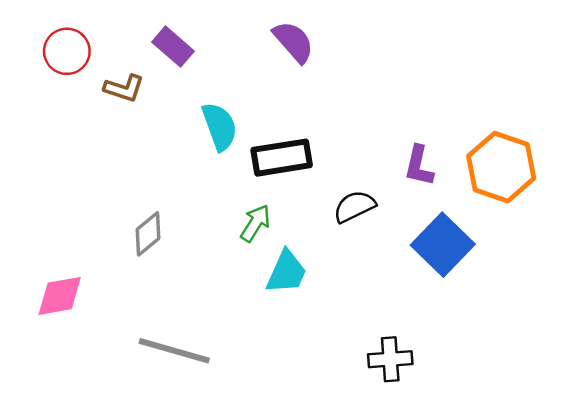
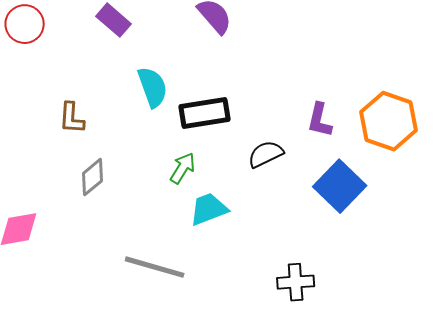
brown L-shape: (124, 88) -> (72, 118), moved, turned 76
cyan trapezoid: (286, 272) -> (209, 209), turned -135
gray line: (174, 351) -> (155, 267), moved

